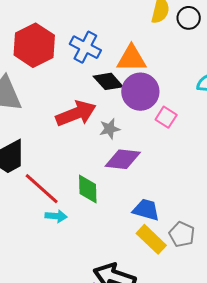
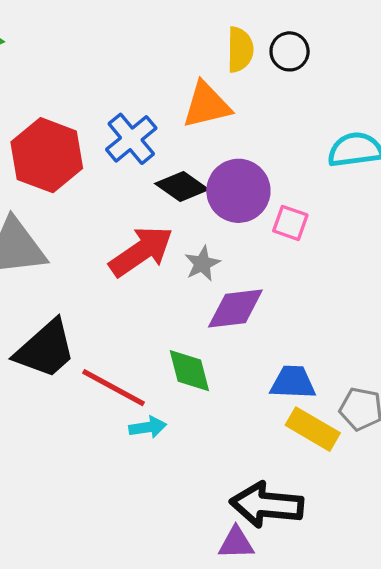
blue cross: (85, 47) -> (131, 139), turned 36
orange triangle: (131, 59) -> (207, 105), moved

